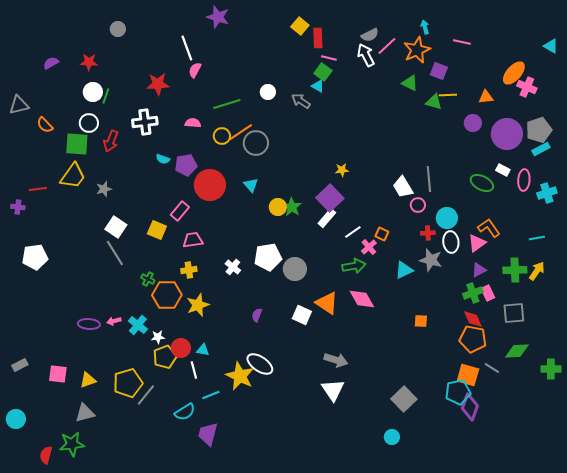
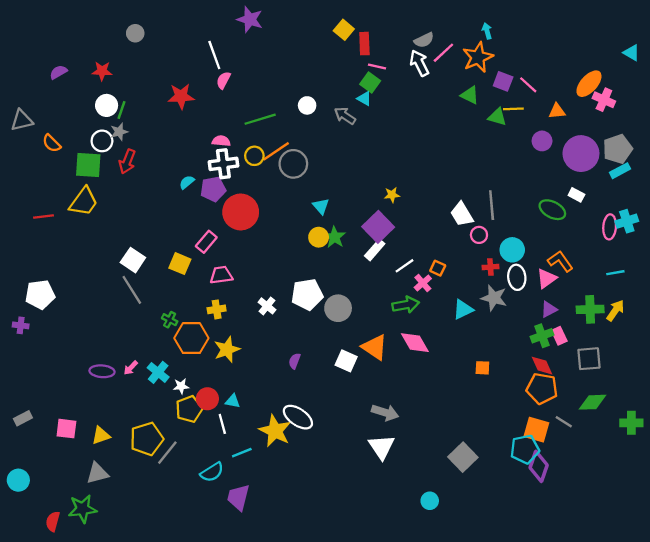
pink line: (462, 42) -> (528, 85), moved, turned 30
white cross: (145, 122) -> (223, 164), moved
cyan semicircle: (163, 159) -> (187, 182), turned 120
pink ellipse: (524, 180) -> (610, 227), moved
cyan triangle: (251, 185) -> (321, 206), moved
gray star: (104, 189) -> (119, 132), moved
purple cross: (18, 207) -> (21, 325), moved
pink arrow: (114, 321) -> (131, 368), turned -32
cyan circle: (392, 437) -> (430, 501), moved

